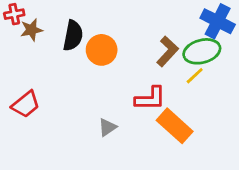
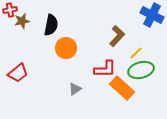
orange circle: (102, 50) -> (66, 48), moved
green ellipse: (202, 51) -> (141, 70), moved

